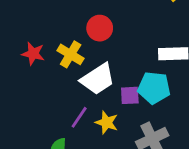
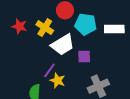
cyan pentagon: (154, 88) -> (86, 24), moved
yellow star: (107, 123) -> (58, 81), moved

